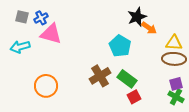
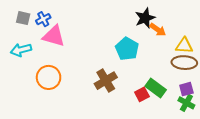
green rectangle: (127, 79) -> (156, 88), moved
orange circle: (46, 86) -> (49, 77), moved
red square: (134, 97) -> (142, 94), moved

